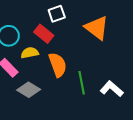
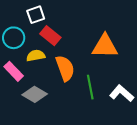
white square: (57, 14) -> (36, 15), moved
orange triangle: (97, 28) -> (105, 46), moved, turned -36

